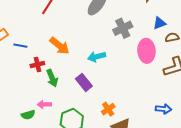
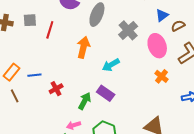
orange arrow: (60, 46) -> (83, 47), moved, turned -100
green arrow: (52, 78) -> (85, 101), moved, turned -114
orange cross: (108, 109) -> (162, 76), moved

